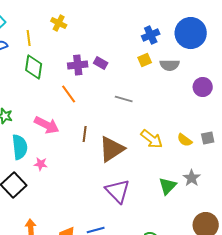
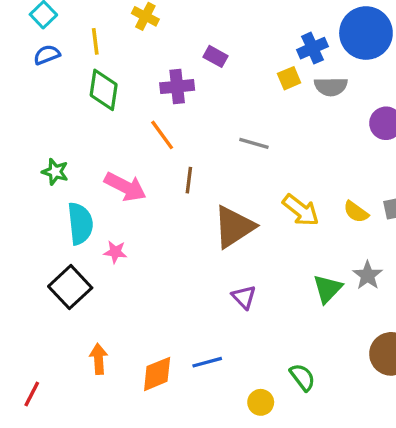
blue cross: (151, 35) -> (312, 48), moved
purple rectangle: (101, 63) -> (216, 56), moved
brown line: (85, 134) -> (189, 180), moved
purple triangle: (118, 191) -> (244, 297), size x0.6

